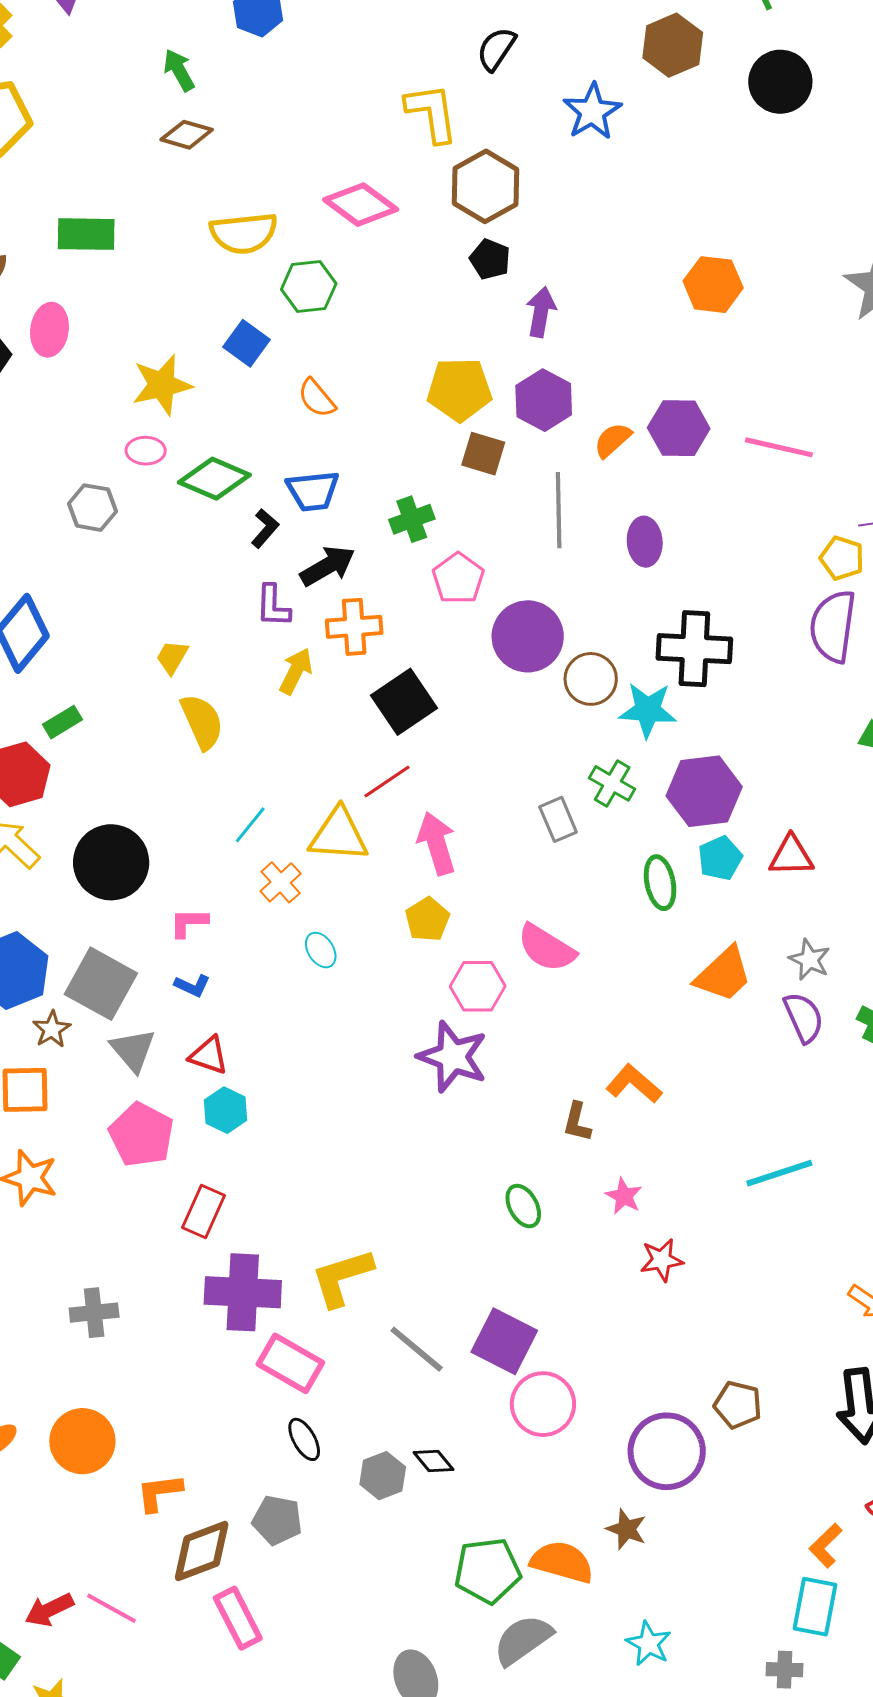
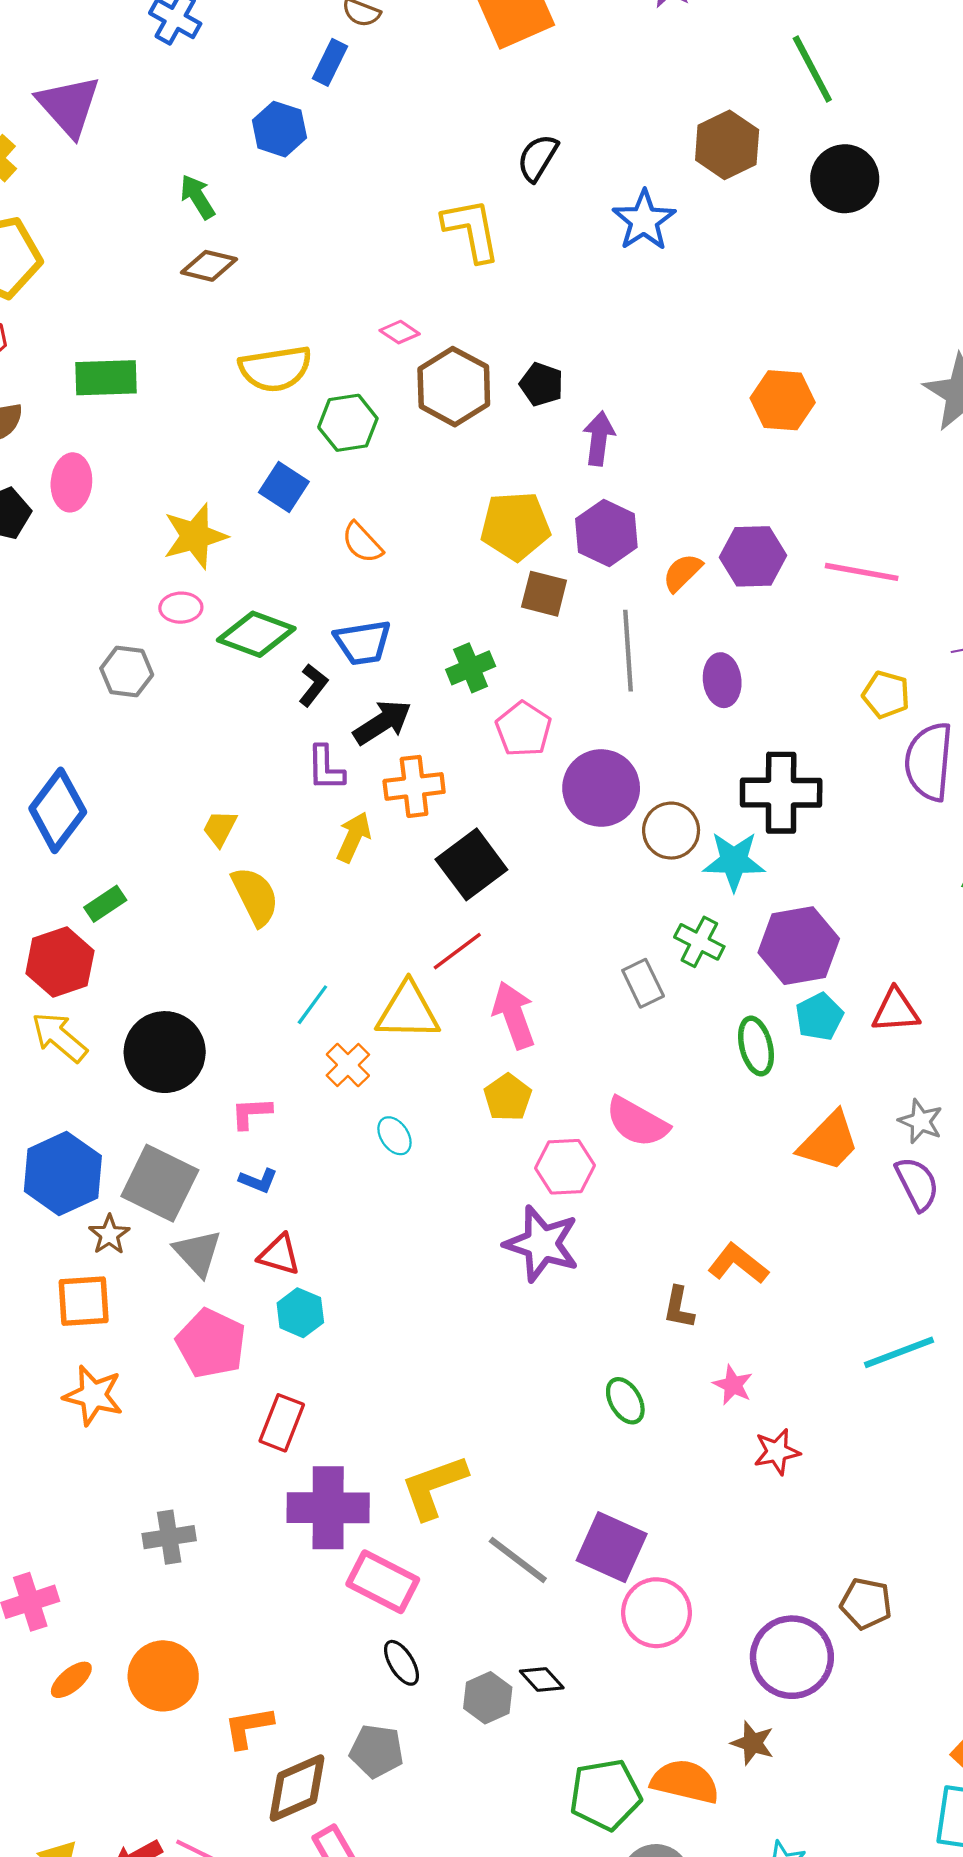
brown hexagon: (485, 186) -> (454, 387), moved
pink diamond: (361, 205) -> (400, 332), size x0.5
yellow pentagon: (842, 558) -> (886, 695), moved

